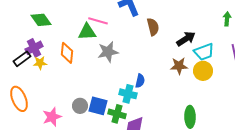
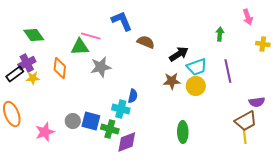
brown semicircle: (153, 27) -> (146, 42), turned -54

